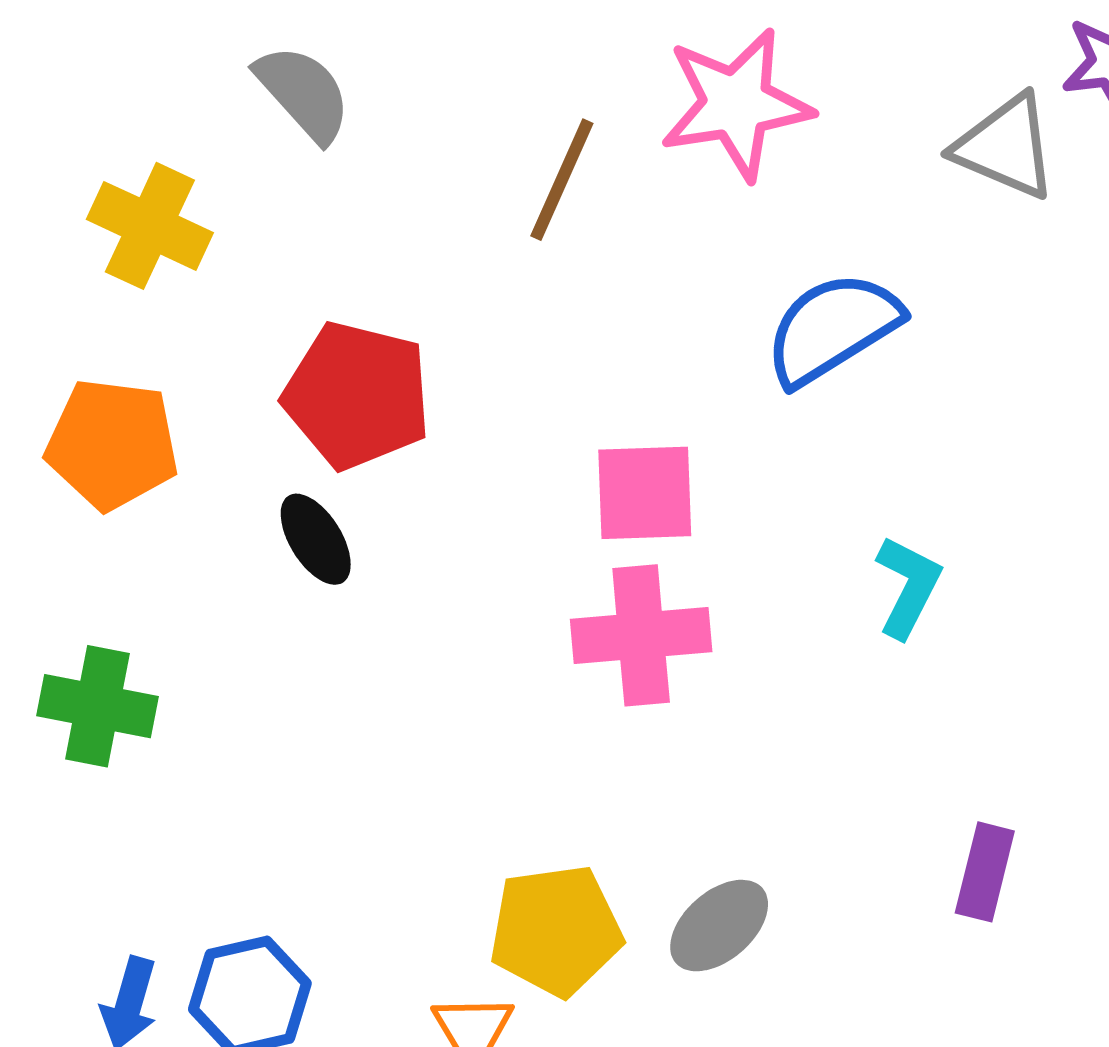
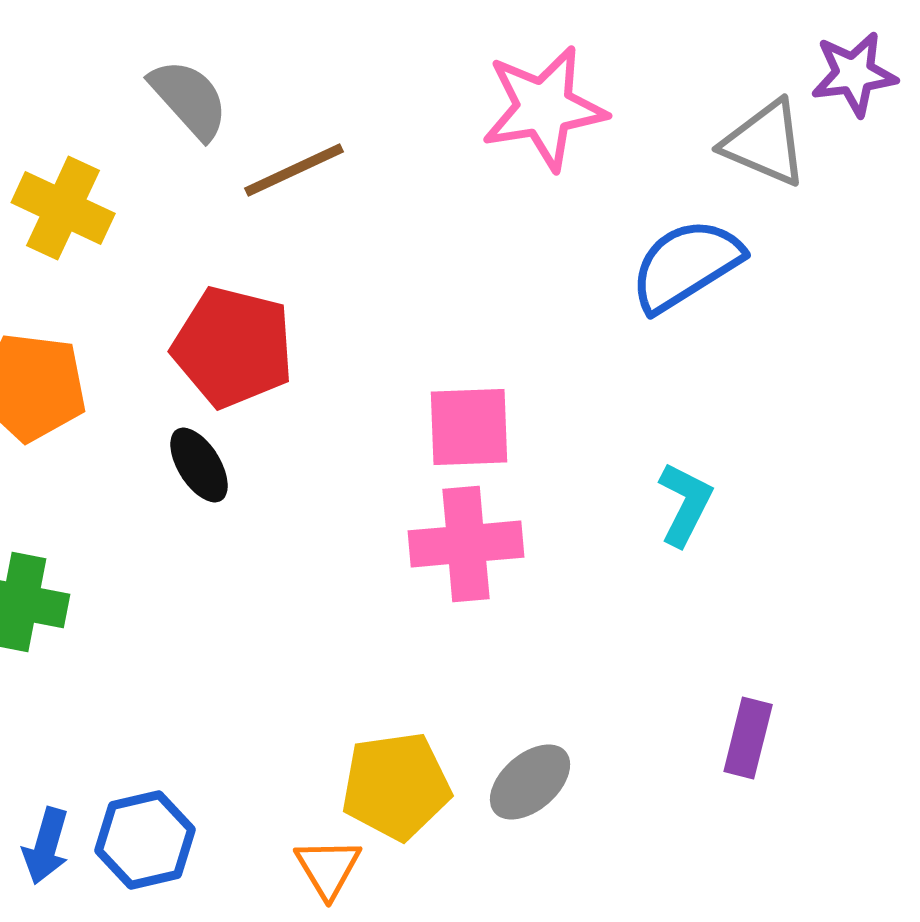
brown line: (562, 180) -> (294, 170), moved, turned 41
blue semicircle: (832, 328) -> (686, 265), moved

